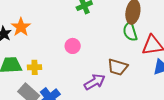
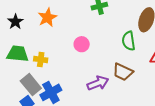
orange star: (21, 27) -> (47, 17), moved
green semicircle: (130, 32) -> (129, 41), moved

